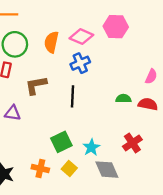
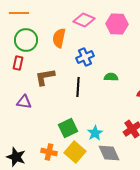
pink diamond: (81, 37) -> (84, 20), moved
green semicircle: (123, 99) -> (111, 77), moved
yellow square: (69, 168) -> (75, 152), size x1.5

